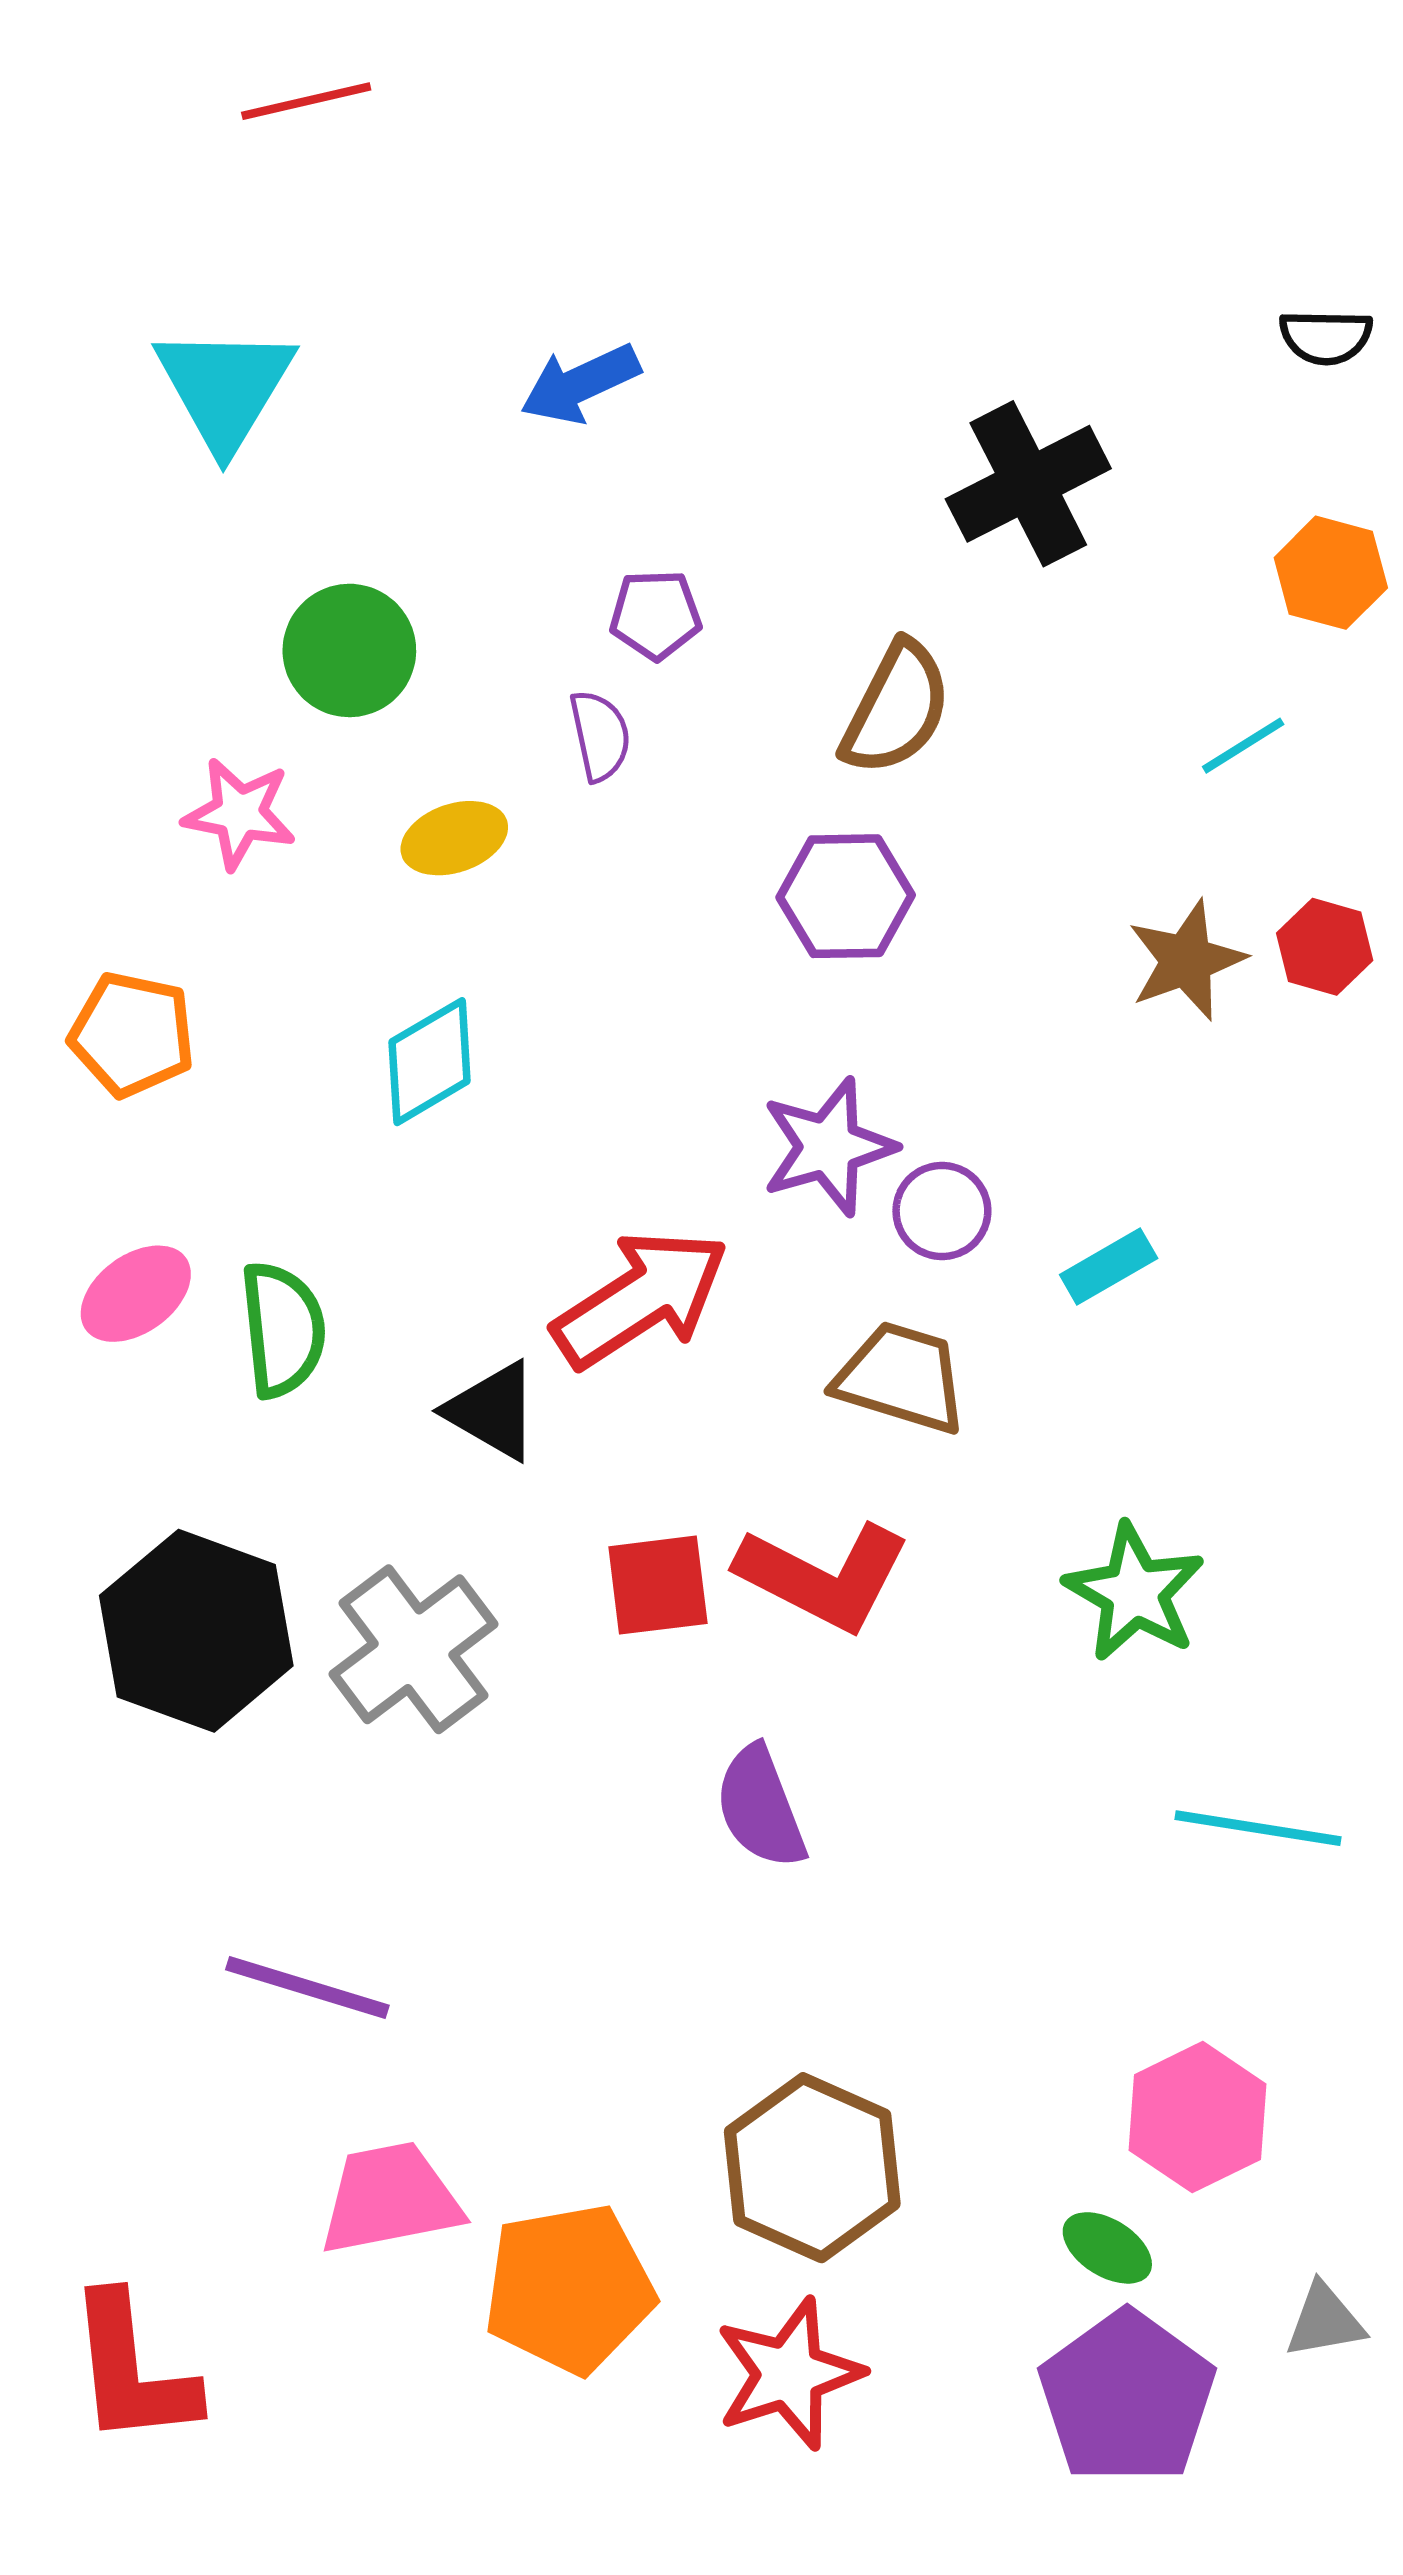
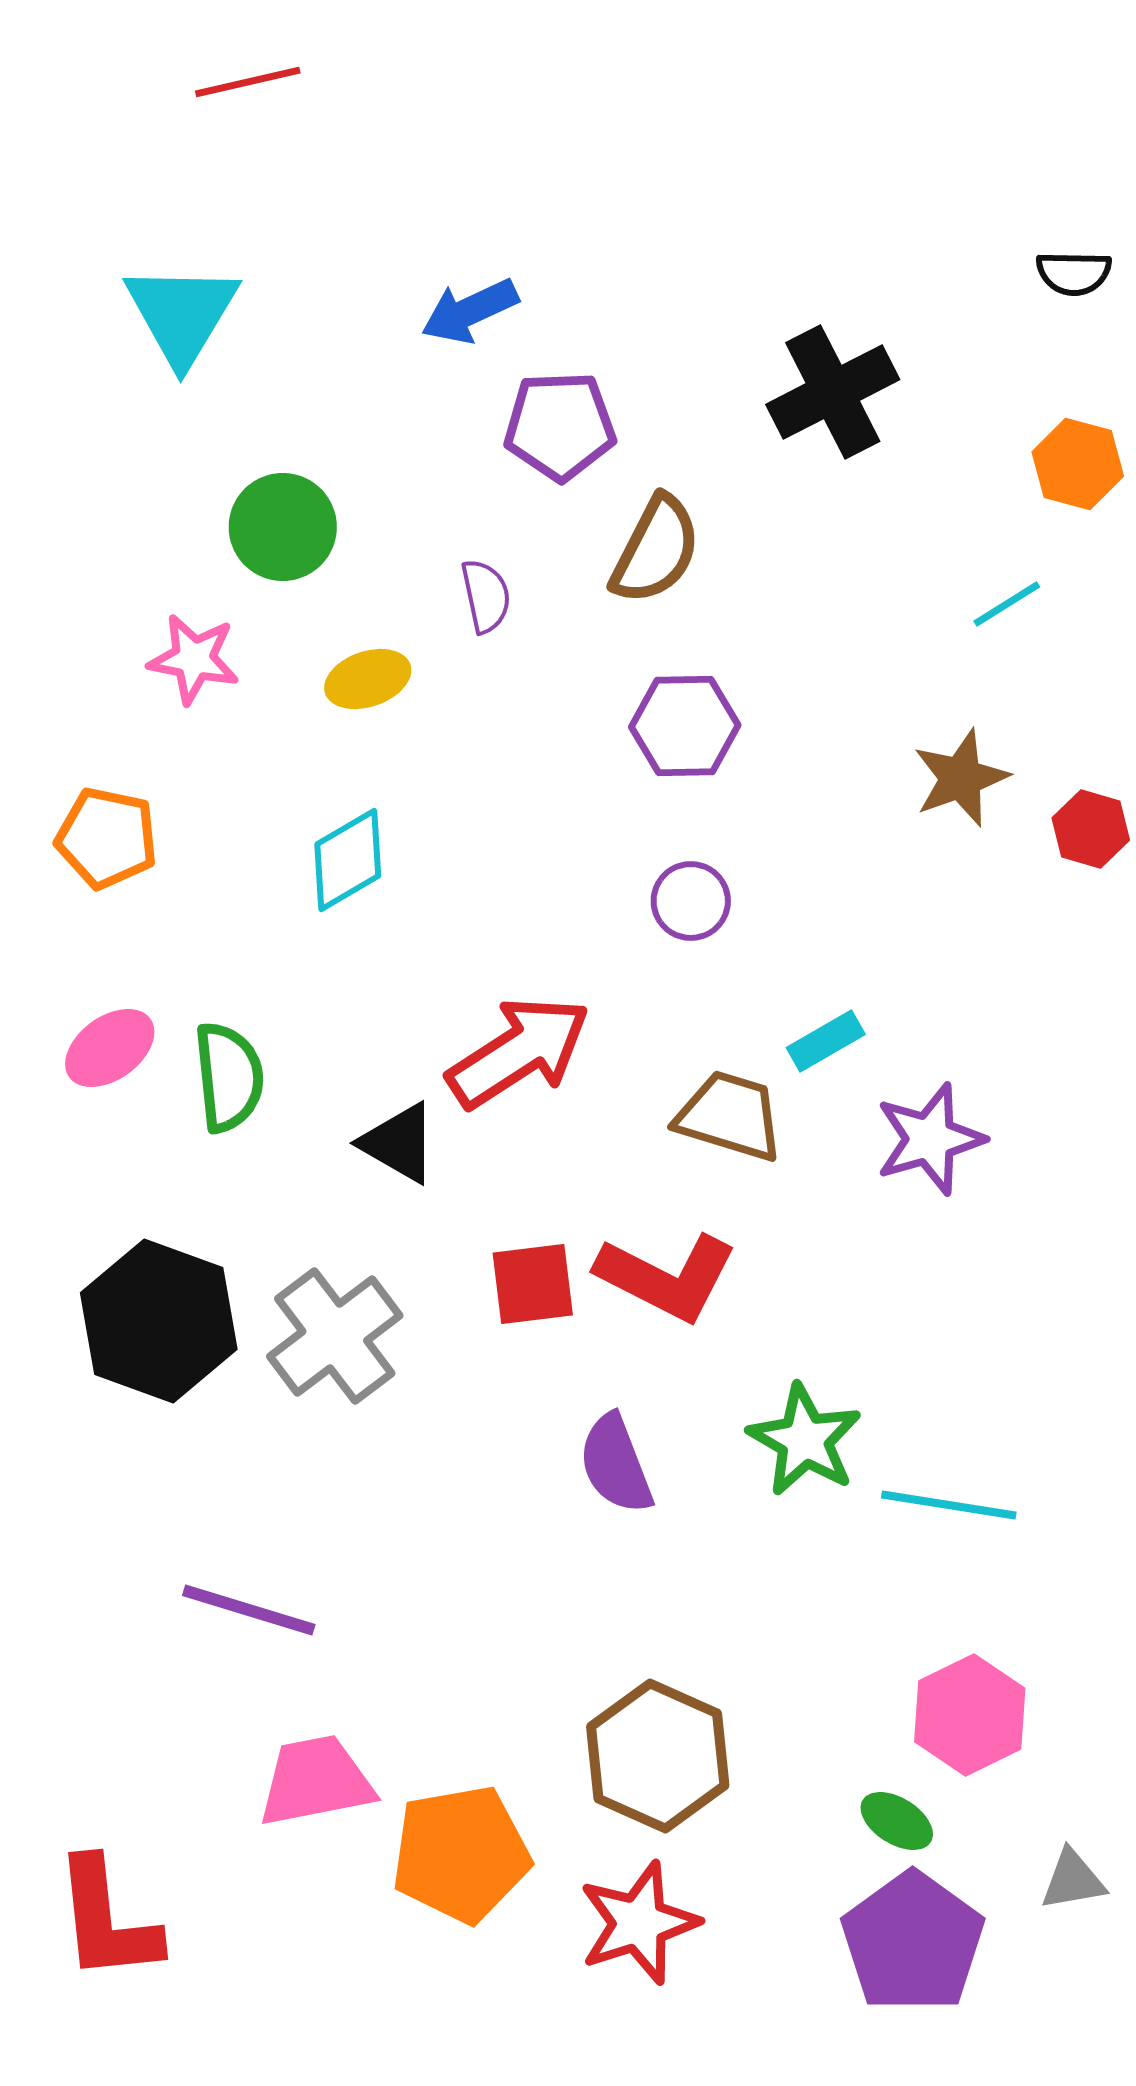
purple pentagon: (656, 615) -> (560, 426), moved, size x1.5
brown semicircle: (896, 709) -> (656, 550), moved
red hexagon: (1325, 947) -> (1091, 829), moved
purple star: (828, 1147) -> (930, 1139), moved
purple circle: (942, 1211) -> (691, 901), moved
cyan rectangle: (1109, 1267) -> (826, 1041), moved
green star: (1135, 1592) -> (805, 1440), moved
cyan line: (1258, 1828) -> (949, 1505), moved

